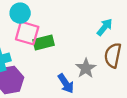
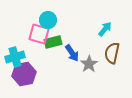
cyan circle: (20, 13) -> (48, 20), moved
blue arrow: (66, 84) -> (72, 53), moved

